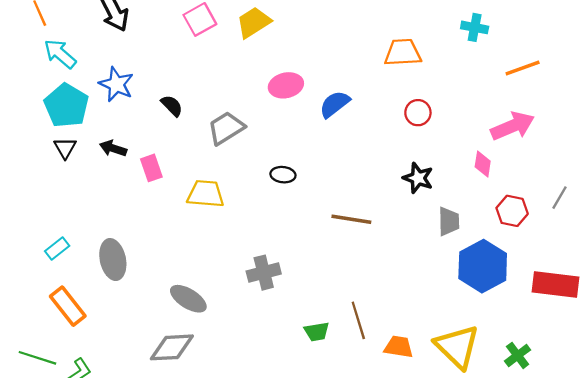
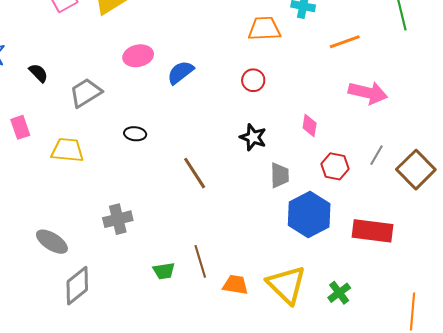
orange trapezoid: (403, 53) -> (264, 29), moved
pink arrow: (513, 126) -> (368, 93), moved, turned 36
brown line: (351, 219) -> (195, 173), turned 48
gray diamond: (172, 347) -> (77, 286), moved, turned -36

